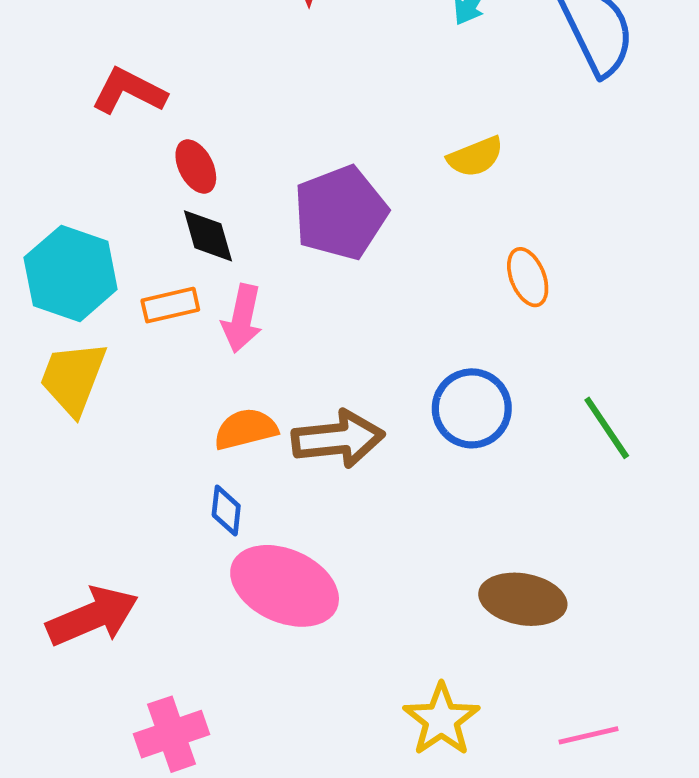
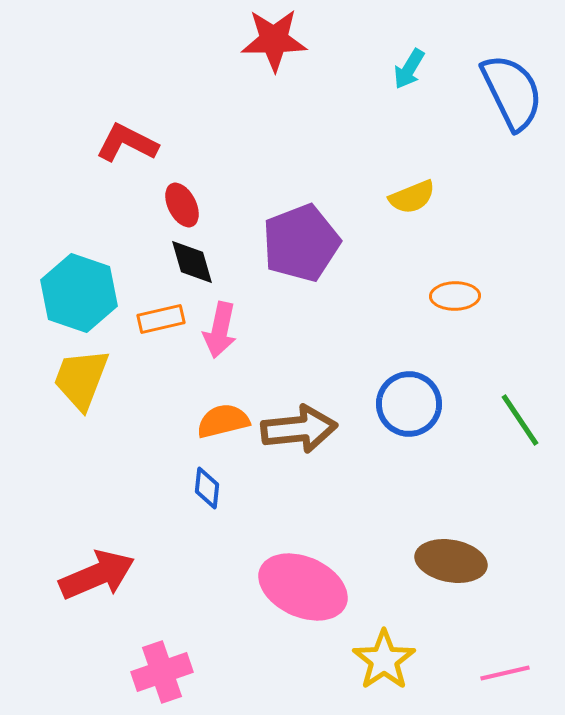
orange ellipse: (528, 277) -> (455, 296), turned -69
pink ellipse: (285, 586) -> (303, 587), moved

